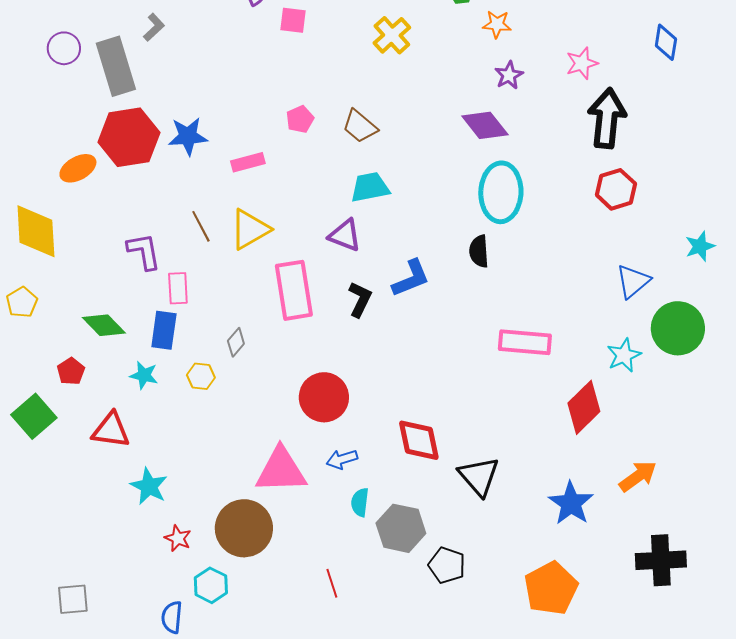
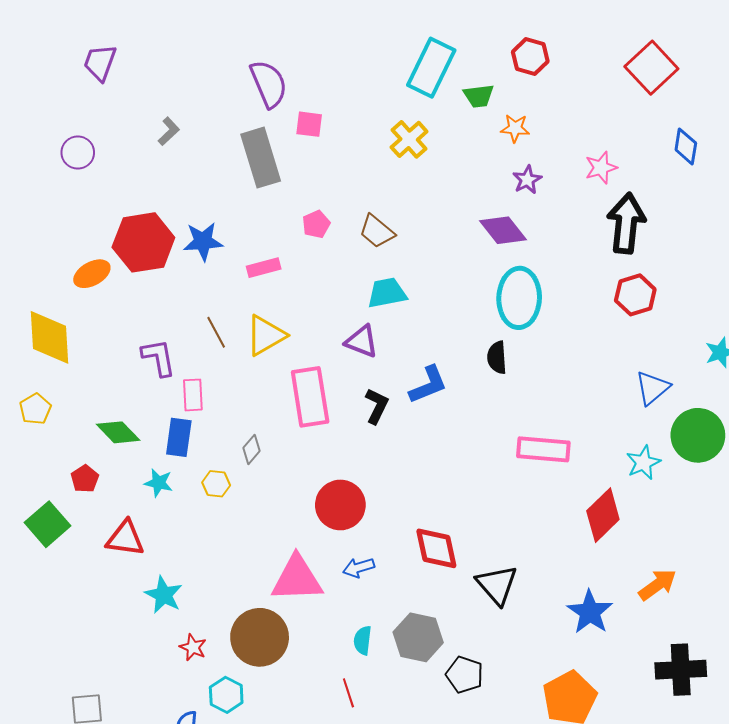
gray rectangle: (116, 66) -> (261, 158), moved
cyan semicircle: (360, 502) -> (363, 640), moved

